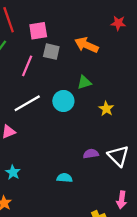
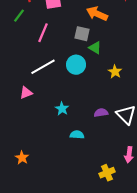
gray square: (51, 52) -> (82, 34), moved
green triangle: (84, 82) -> (95, 48), turned 48
cyan star: (13, 172) -> (62, 109), moved

